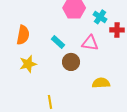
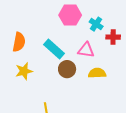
cyan rectangle: (58, 42) -> (54, 49), size x1.5
yellow semicircle: (101, 83) -> (97, 73), moved

